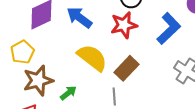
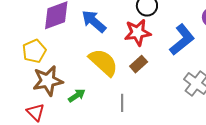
brown rectangle: (126, 68) -> (139, 64), moved, size x0.7

